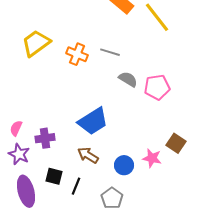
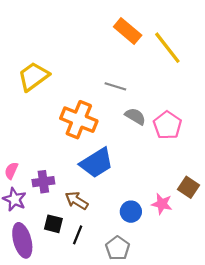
orange cross: (77, 54) -> (79, 120), moved, size x1.5
pink pentagon: (157, 87) -> (167, 125), turned -30
brown arrow: (88, 155) -> (77, 201), moved

